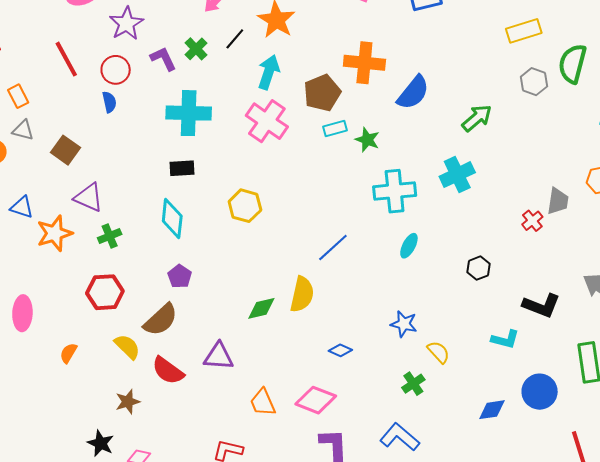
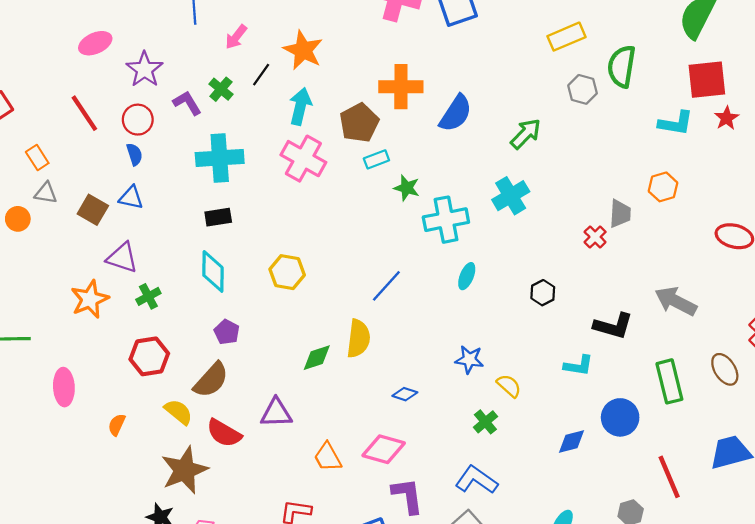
green star: (367, 140) -> (407, 188), moved
yellow hexagon: (245, 206) -> (287, 272), moved
blue triangle: (22, 207) -> (131, 198), moved
brown star: (128, 402) -> (184, 470), size x1.8

